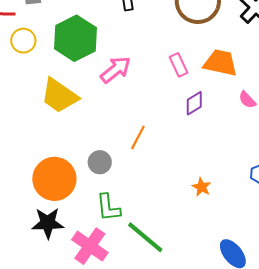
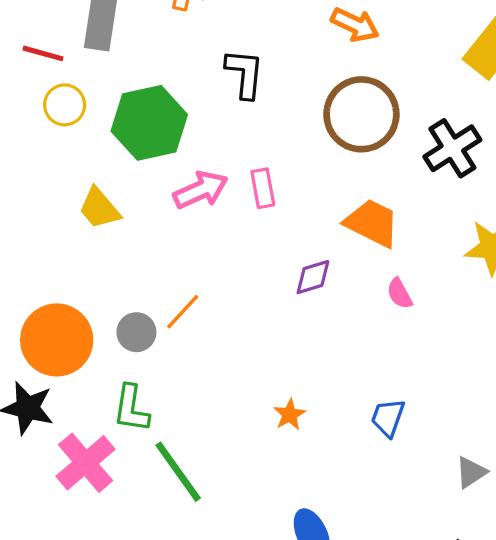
pink rectangle: (178, 65) -> (263, 188), moved
yellow trapezoid: (59, 96) -> (99, 208), size x0.7
orange line: (138, 137) -> (183, 312), moved

